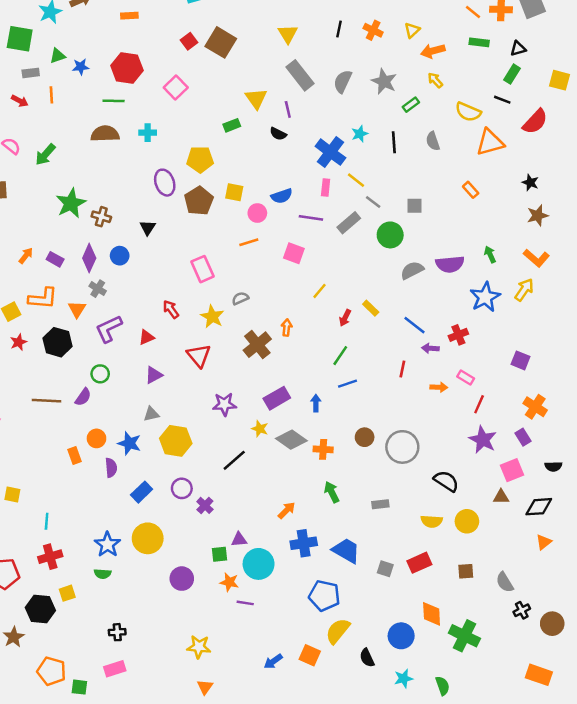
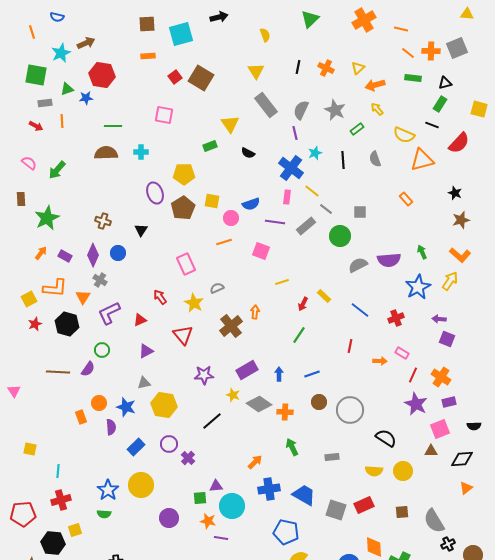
orange rectangle: (129, 16) -> (148, 56), moved
red hexagon: (127, 68) -> (102, 75), moved
pink square: (176, 88) -> (164, 115), turned -36
purple line: (288, 109) -> (295, 133), moved
green star: (71, 203) -> (47, 218), moved
yellow line: (319, 291) -> (282, 282), turned 32
purple arrow: (430, 348) -> (439, 319), moved
blue line: (347, 384) -> (312, 374), moved
orange cross: (535, 407) -> (441, 377), moved
purple rectangle: (523, 437) -> (449, 402), turned -72
gray square: (385, 569) -> (336, 510), size x1.5
gray semicircle: (505, 582) -> (434, 521), size x1.4

